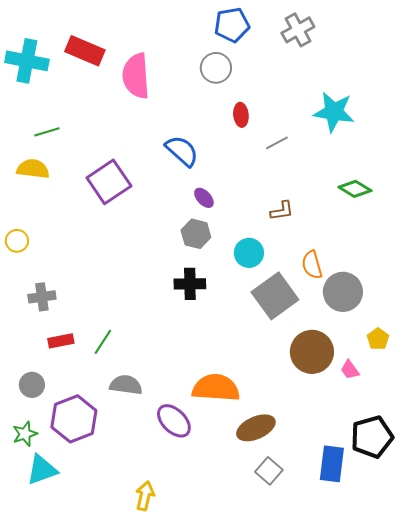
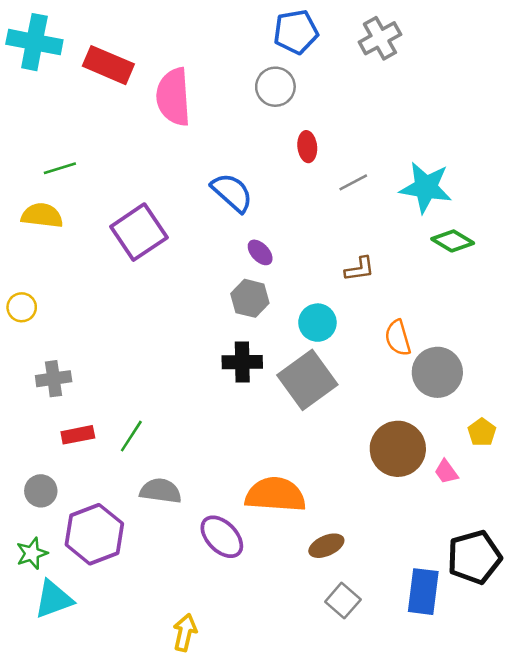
cyan cross: (27, 61) -> (34, 42), moved
cyan star: (334, 112) -> (426, 187), moved
gray square: (275, 296) -> (307, 380), moved
brown ellipse: (256, 428) -> (326, 546), size x0.7

